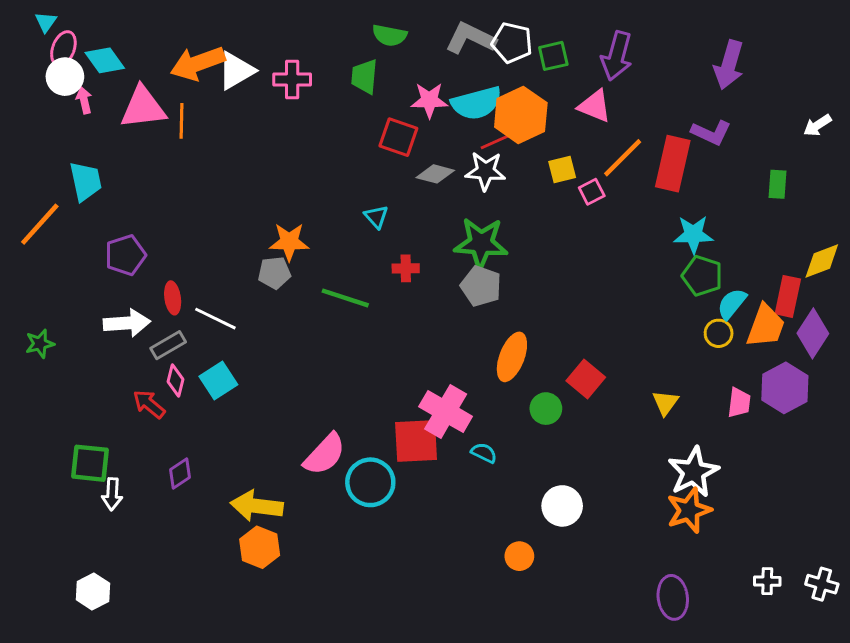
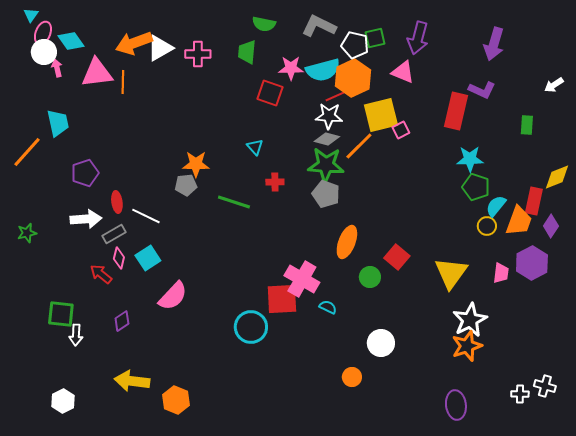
white pentagon: (512, 43) -> (355, 45), moved
orange line: (623, 158) -> (359, 146), moved
yellow square: (562, 170) -> (381, 115), size x1.8
gray diamond: (435, 174) -> (327, 139), moved
purple diamond: (813, 333) -> (551, 226), size x0.7
yellow triangle: (665, 403) -> (451, 273), size x1.8
pink semicircle: (325, 454) -> (173, 296), moved
yellow arrow: (257, 506) -> (132, 381), moved
orange hexagon: (260, 547) -> (176, 400), moved
white cross: (822, 584) -> (545, 386), moved

